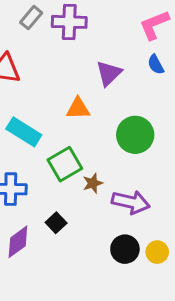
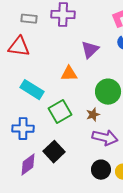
gray rectangle: (31, 18) -> (29, 19), moved, turned 56
brown star: (93, 183) -> (93, 115), moved
black square: (56, 223) -> (54, 152), size x1.5

